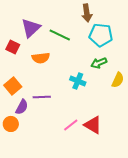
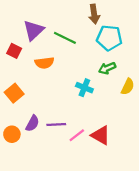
purple line: (42, 97) -> (56, 124), moved
purple semicircle: (22, 107) -> (32, 123), moved

